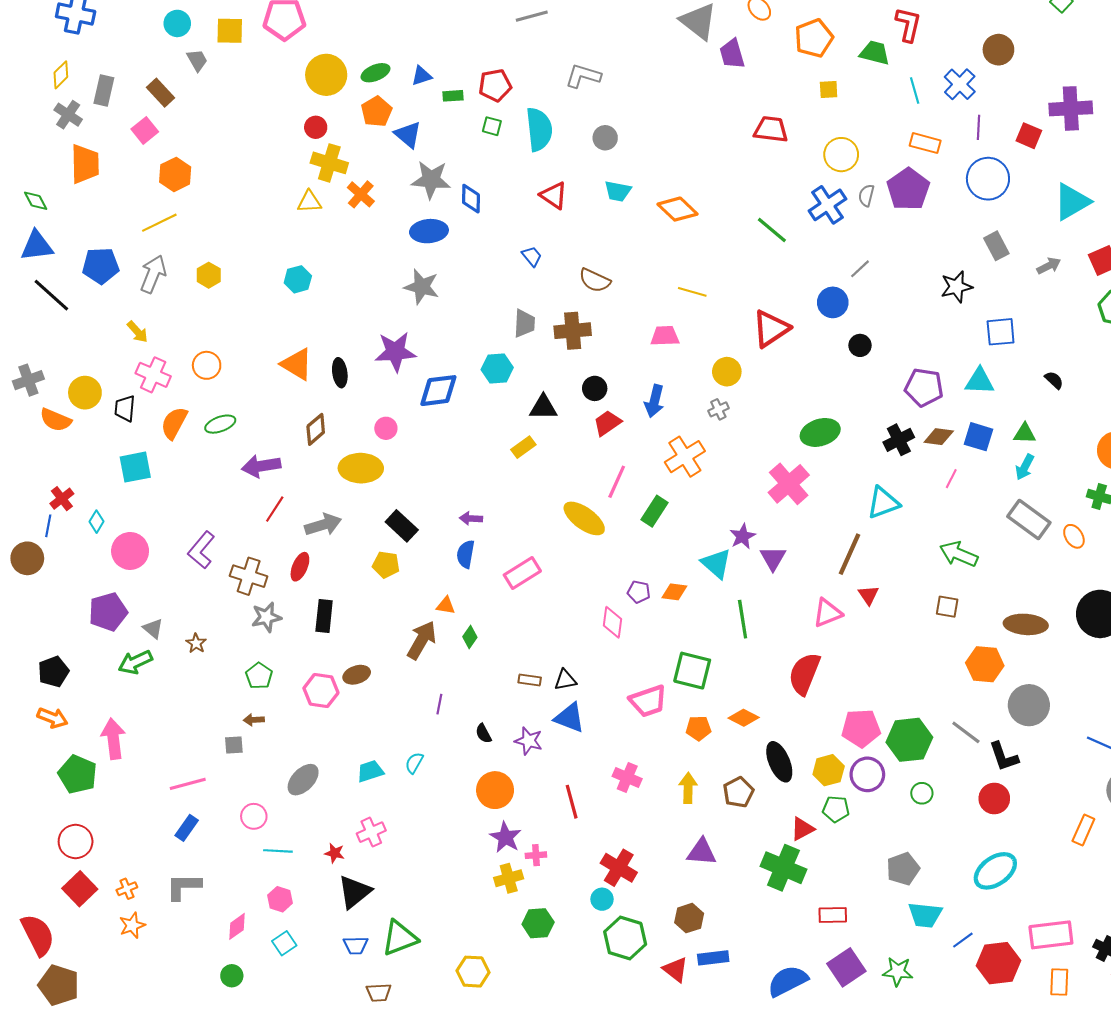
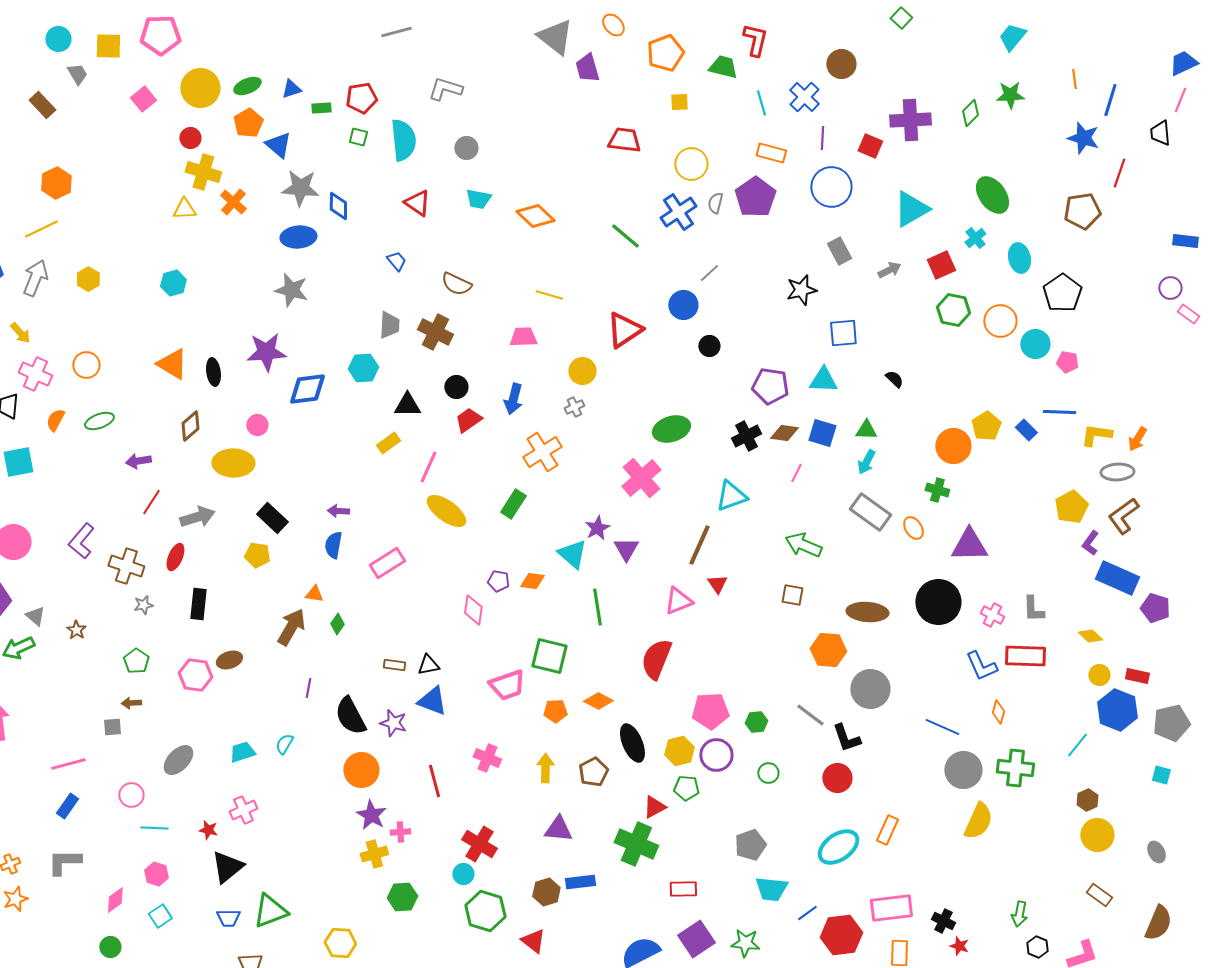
pink square: (145, 130) -> (143, 99), moved
brown cross: (573, 331) -> (435, 332), turned 32
orange semicircle: (174, 423) -> (55, 420), size x0.7
purple arrow: (261, 466) -> (138, 461), size x0.7
pink line: (617, 482) -> (428, 467), moved
gray star: (266, 617) -> (143, 605), size x0.7
black semicircle: (483, 733) -> (350, 716), size x2.0
green hexagon: (909, 740) -> (756, 722), size x0.5
orange rectangle: (1083, 830) -> (887, 830), moved
blue rectangle: (713, 958) -> (580, 882), moved

